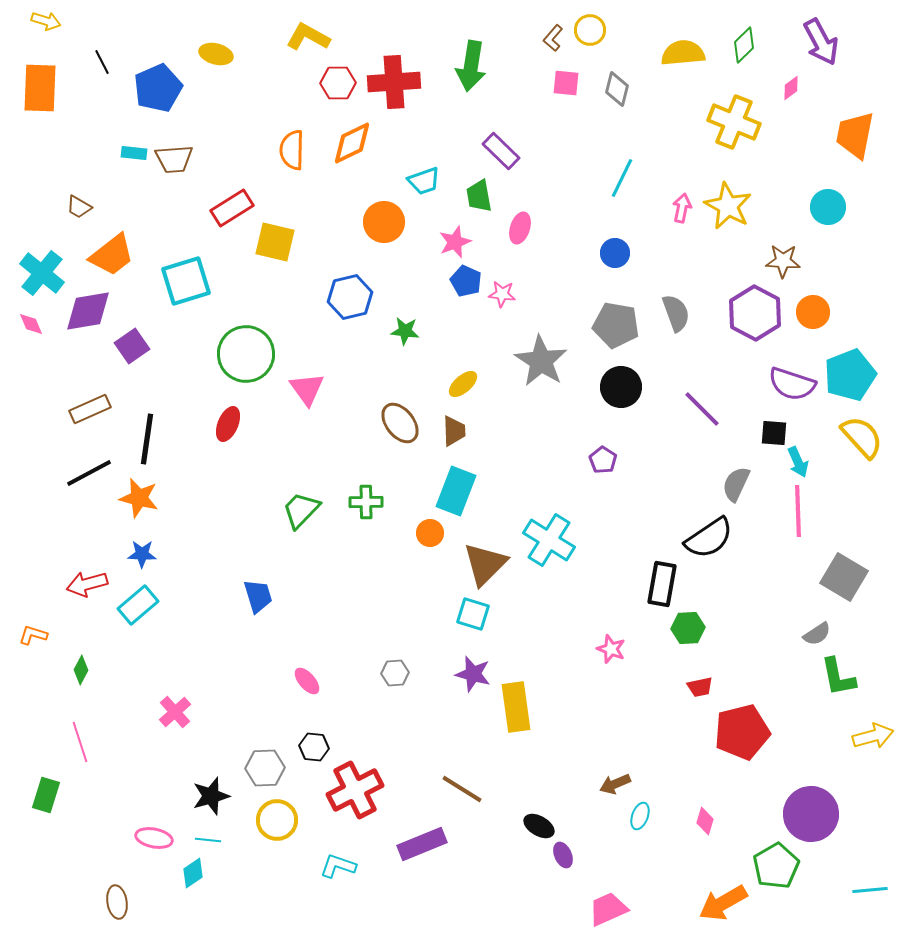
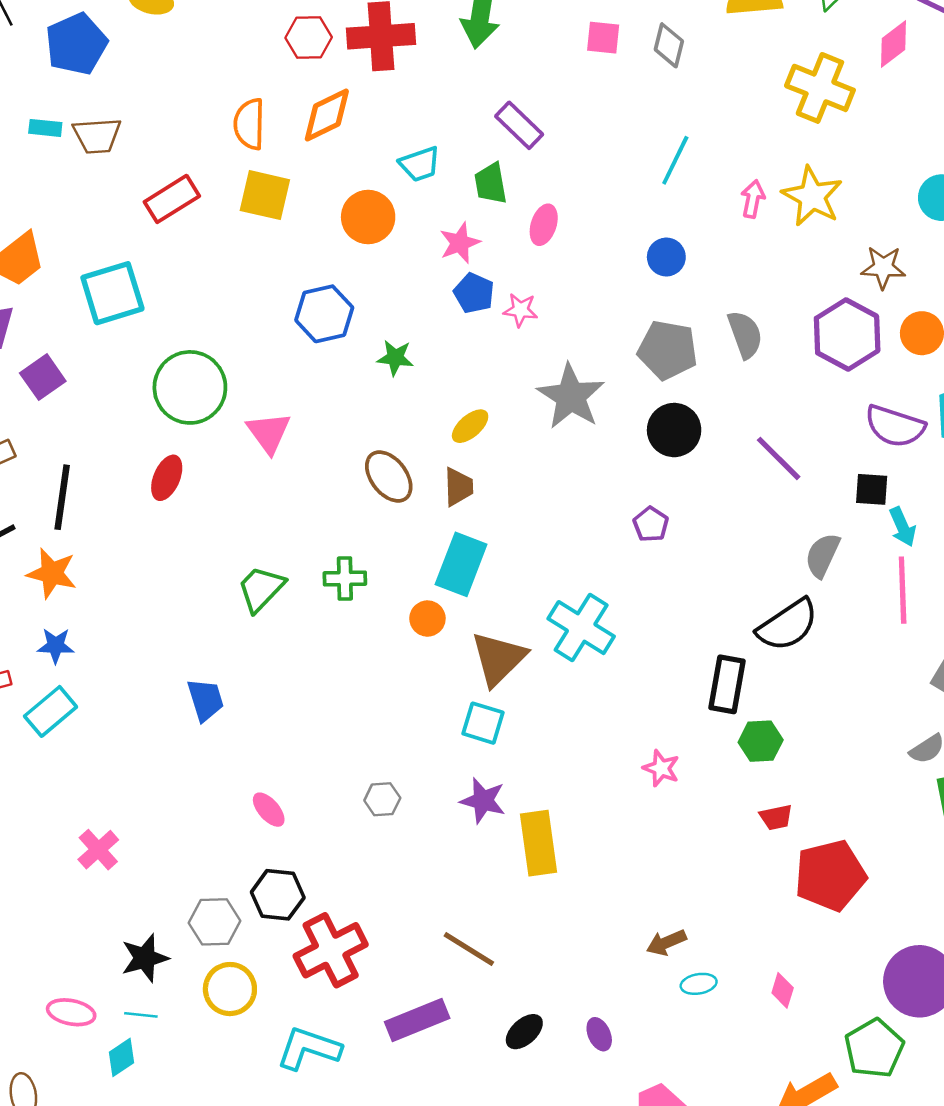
pink diamond: (791, 88) -> (894, 44), size x1.5
yellow square: (275, 242) -> (265, 195), moved
black hexagon: (314, 747) -> (278, 895), size x1.4
cyan ellipse: (640, 816) -> (699, 984), turned 60
black ellipse: (539, 826) -> (524, 1032), moved, turned -72
cyan L-shape: (338, 866) -> (309, 1048), size x1.4

